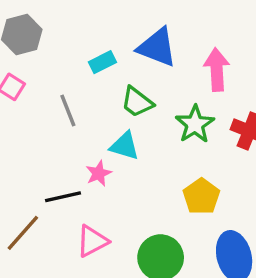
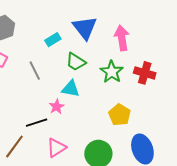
blue triangle: (157, 47) -> (85, 28), turned 36

